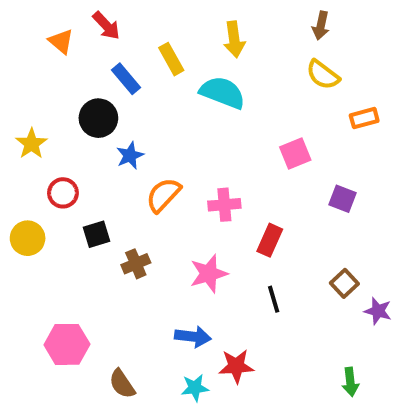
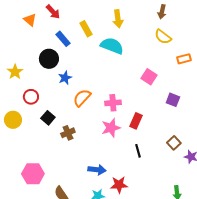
pink square: (295, 154) -> (149, 77), turned -35
black square: (96, 234) -> (48, 118), turned -32
pink star: (209, 274) -> (111, 128), moved

